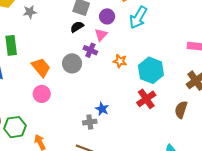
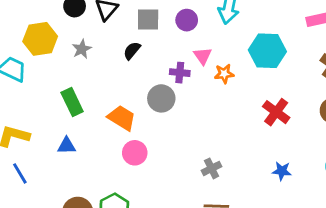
black semicircle: (77, 27) -> (132, 51), moved
pink triangle: (101, 35) -> (203, 56), moved
cyan hexagon: (151, 70) -> (267, 51), moved
blue star: (102, 109) -> (282, 171), moved

